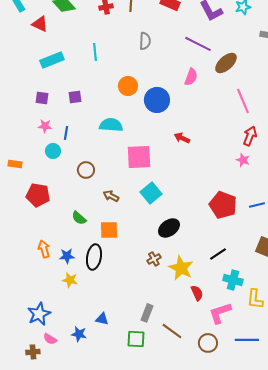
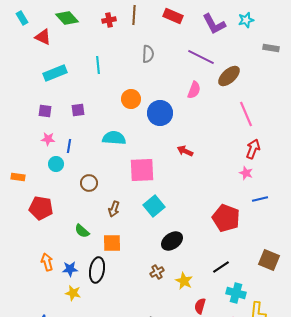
brown arrow: (111, 196) -> (114, 209), turned -98
blue line: (257, 205) -> (260, 199), moved
yellow star: (181, 268) -> (184, 281), size x0.7
red semicircle: (197, 293) -> (200, 306), turned -140

